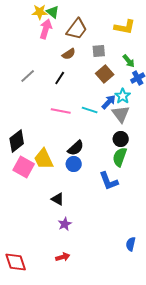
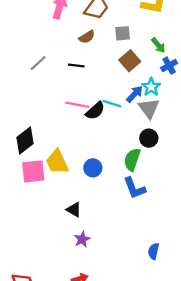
black line: (60, 78) -> (76, 66), turned 64
black semicircle: (76, 148) -> (95, 111), moved
green semicircle: (120, 157) -> (132, 160), moved
pink square: (24, 167) -> (33, 171), turned -35
blue semicircle: (131, 244) -> (154, 251), moved

